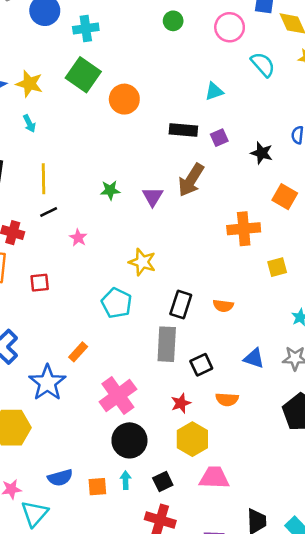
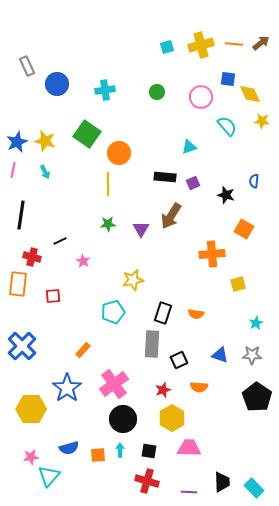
cyan cross: (86, 29) -> (105, 90), moved
yellow line: (43, 179) -> (108, 184), moved
yellow star: (142, 262) -> (133, 280), turned -30
cyan pentagon: (117, 303) -> (113, 312), turned 30
blue star: (47, 383) -> (67, 388), moved
black square: (163, 481) -> (149, 451), turned 35

